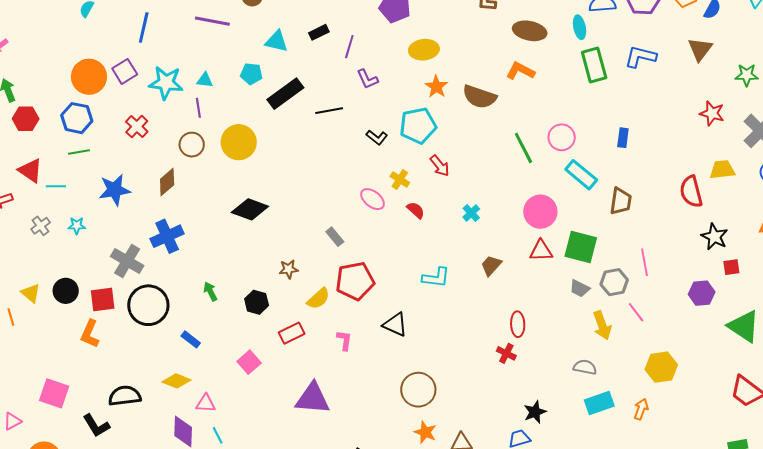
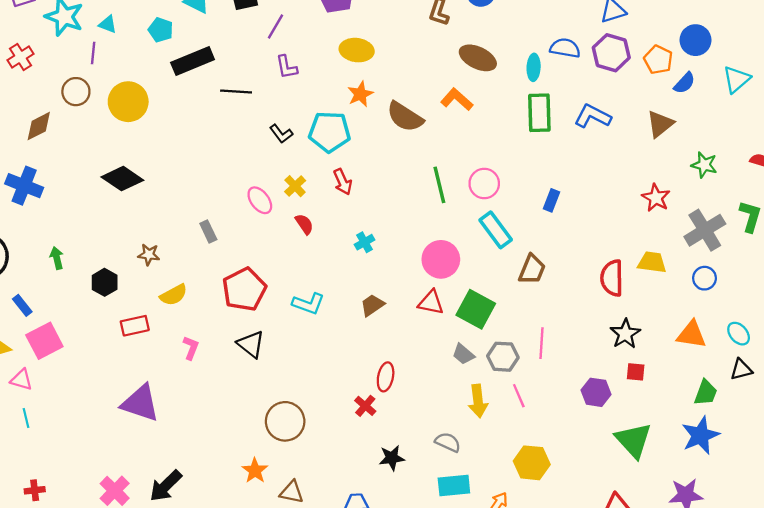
blue cross: (167, 236) -> (24, 186), turned 32
red pentagon: (355, 281) -> (244, 289), moved, turned -30
pink square: (249, 362) -> (44, 341), moved, size x1.4
brown circle: (418, 390) -> (285, 421), moved
black star: (535, 412) -> (392, 458), moved

